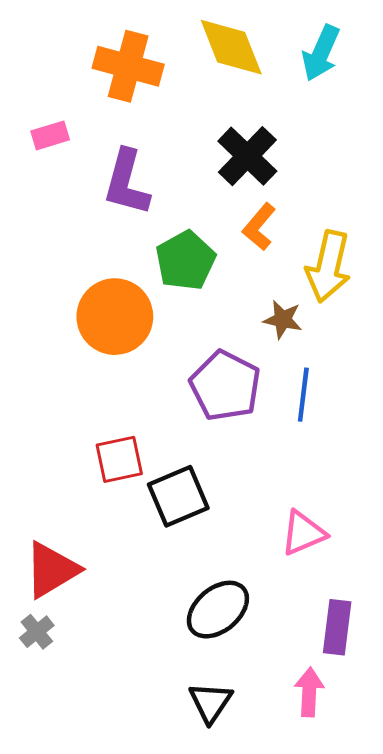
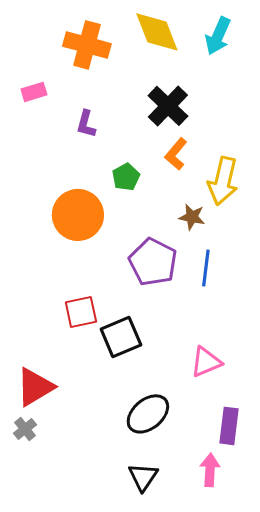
purple L-shape: (127, 183) -> (86, 124), size x0.6
green pentagon: (186, 261) -> (126, 177), size x0.7

